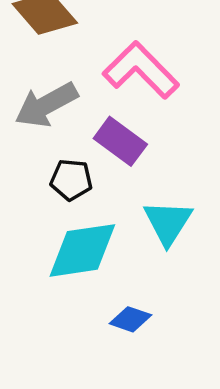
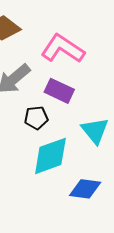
blue diamond: (130, 319) -> (85, 189), size x1.4

